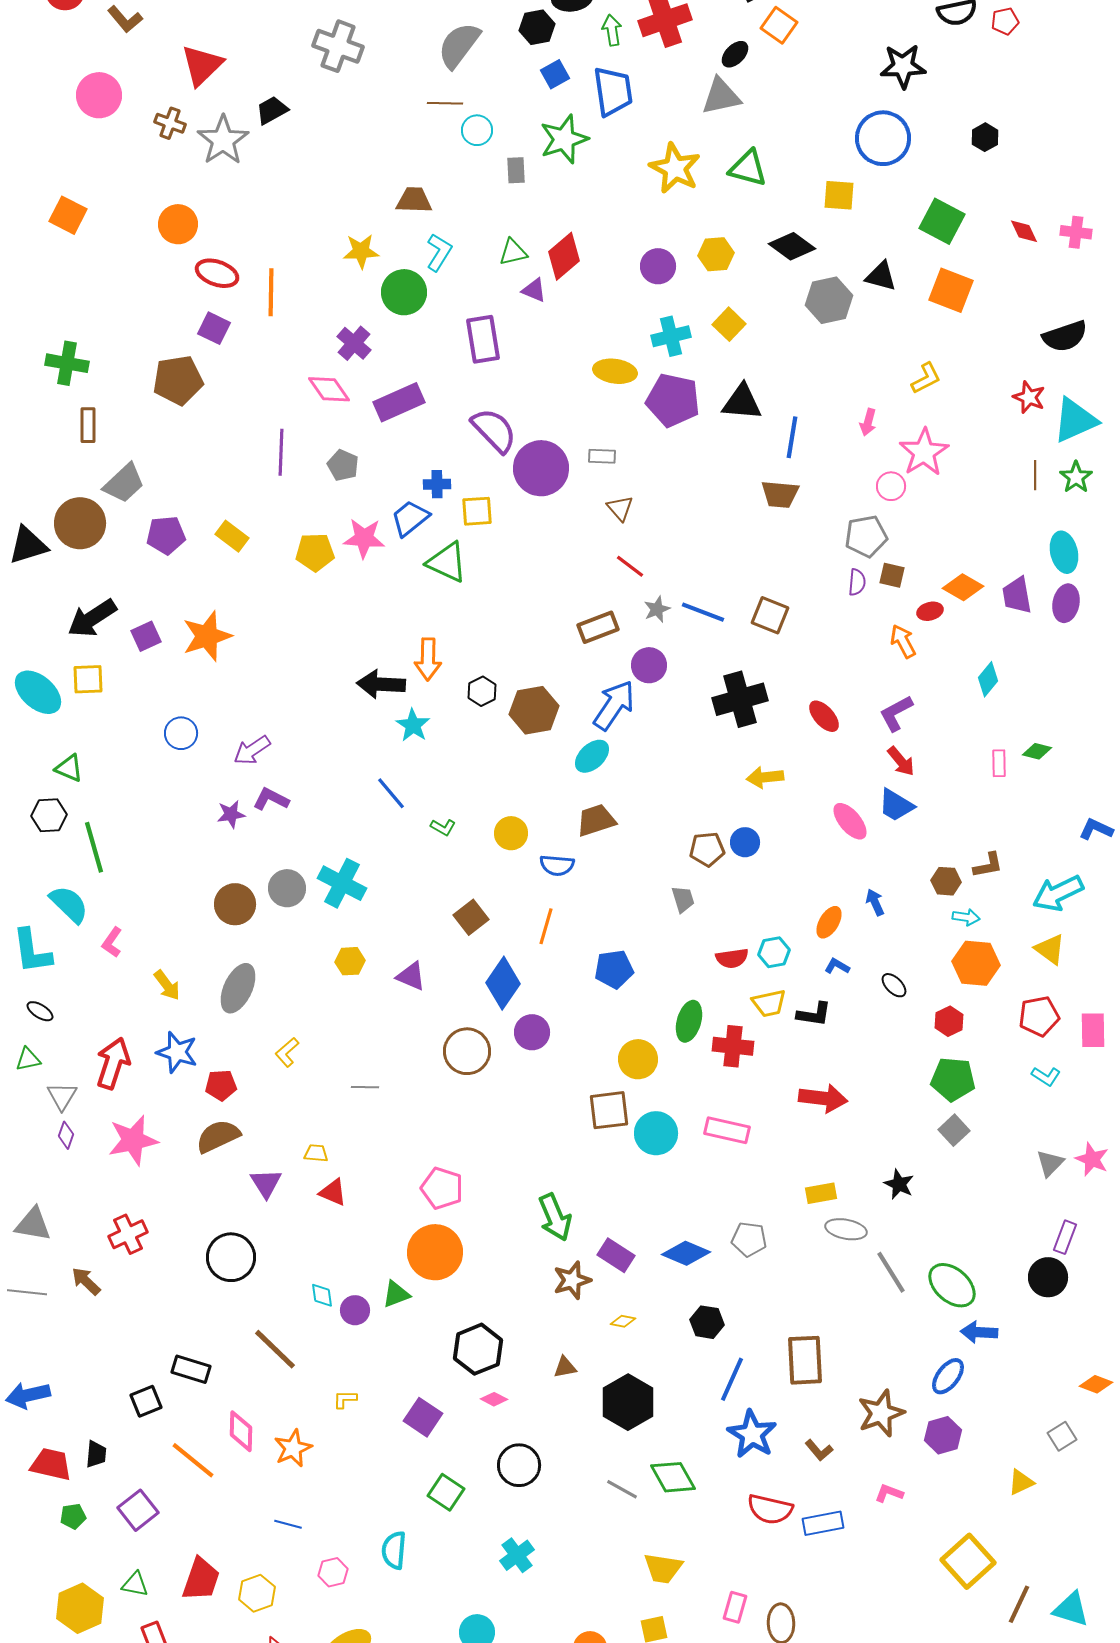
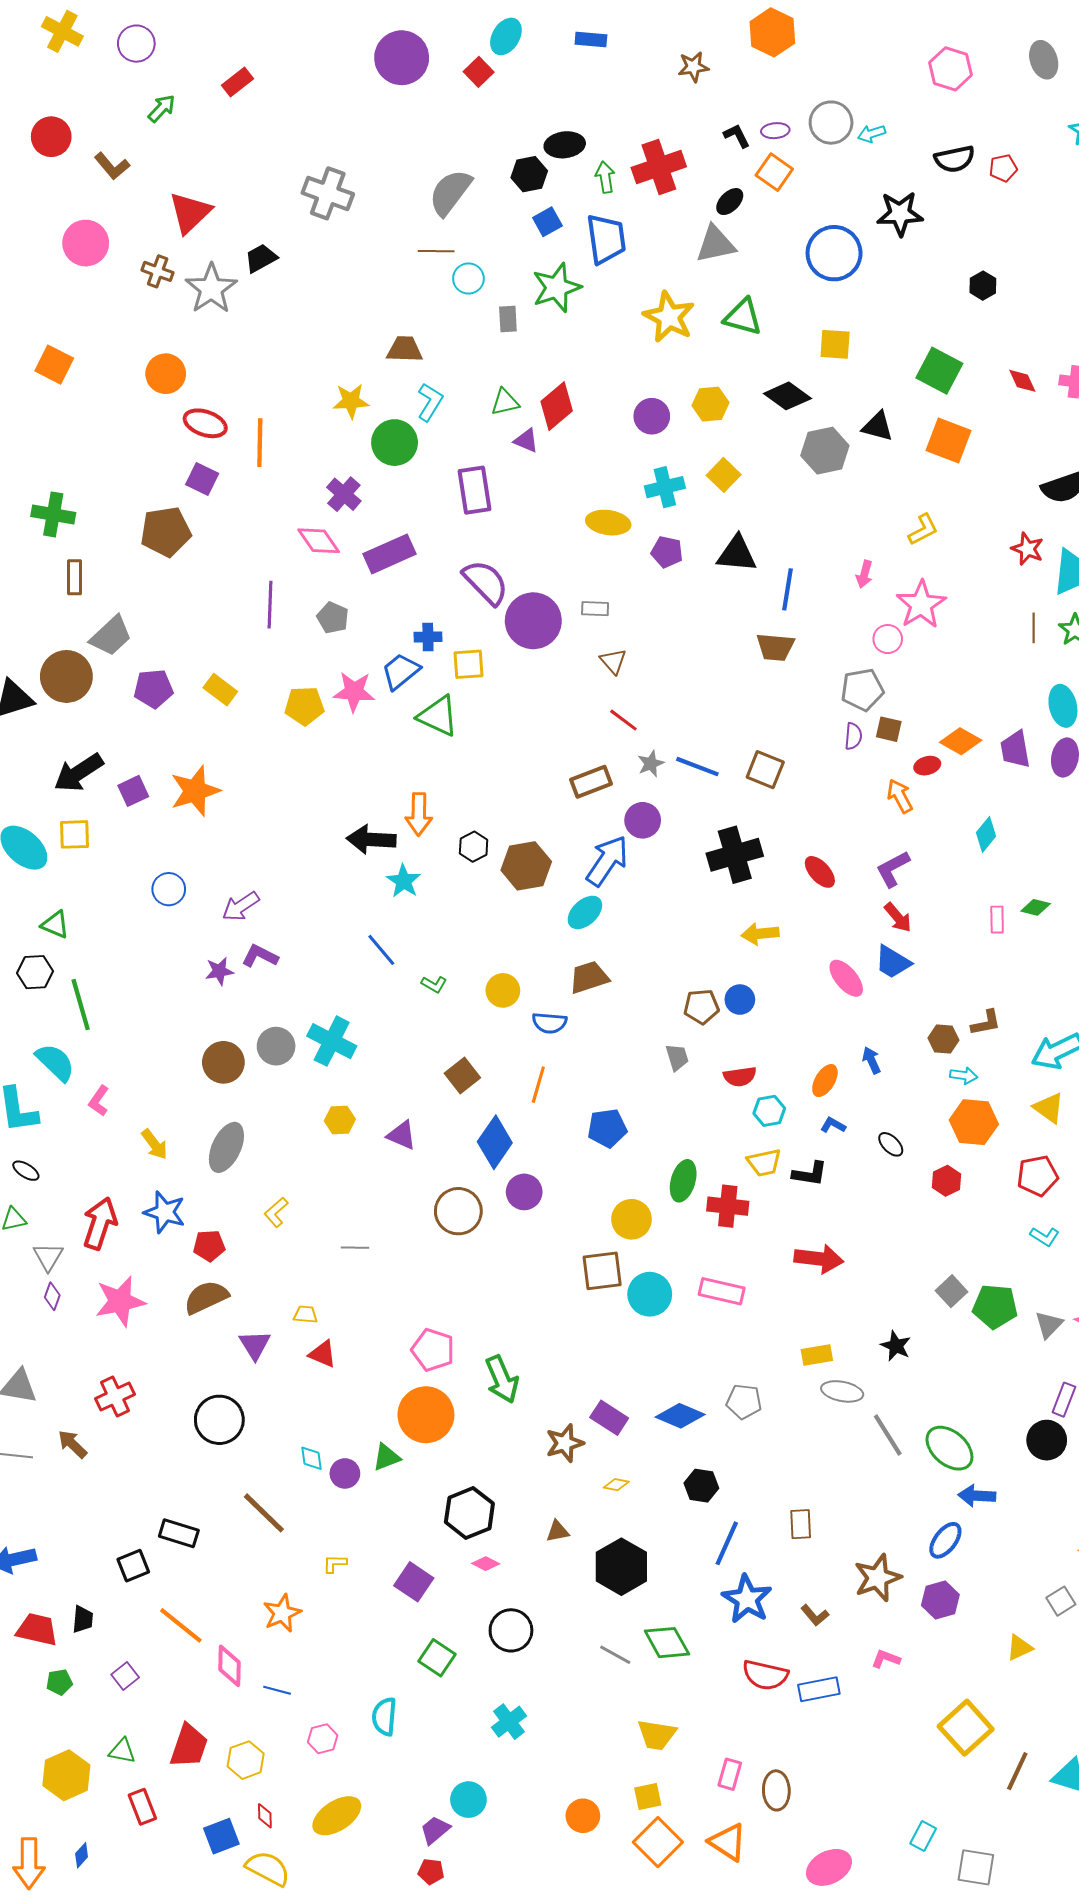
blue circle: (883, 138) -> (834, 253), moved
purple pentagon: (673, 400) -> (667, 552), size x0.6
red semicircle: (732, 958) -> (740, 1076), moved
green pentagon: (953, 1079) -> (995, 1306), moved
green arrow: (555, 1217) -> (502, 1379), moved
brown rectangle: (805, 1360) -> (801, 1524), size x0.6
pink diamond: (241, 1431) -> (229, 1666), moved
purple square: (138, 1510) -> (125, 1676), size x0.7

